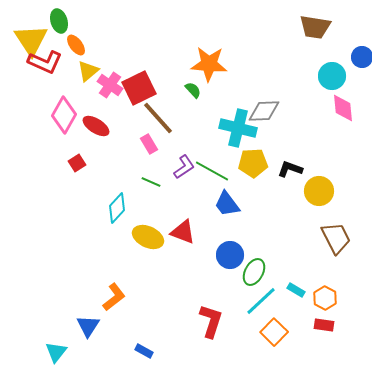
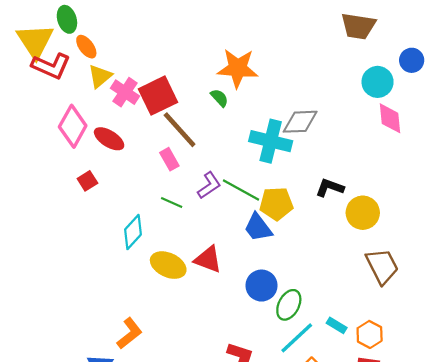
yellow pentagon: (253, 163) -> (276, 204), moved

